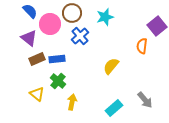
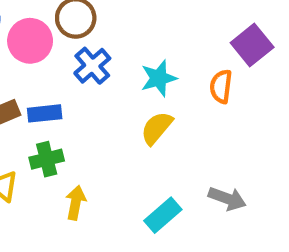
cyan star: (105, 17) -> (159, 78), moved
green cross: (58, 81) -> (47, 159), turned 35
gray arrow: (145, 100) -> (227, 199), turned -30

